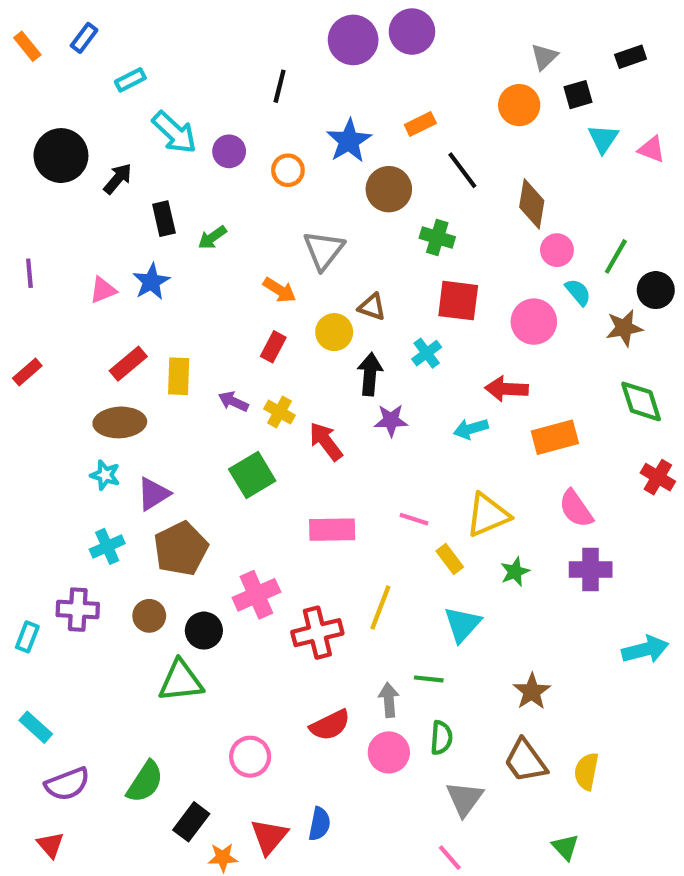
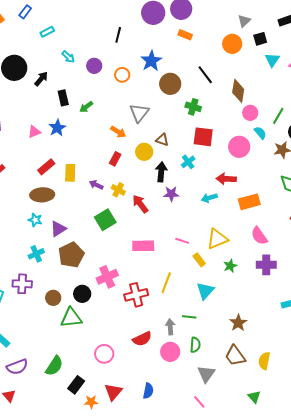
orange rectangle: (420, 124) -> (185, 35), moved, turned 48
cyan arrow: (174, 132) -> (68, 57), size x0.6
brown circle: (149, 616) -> (53, 298), moved
blue semicircle: (319, 824) -> (148, 391), moved

